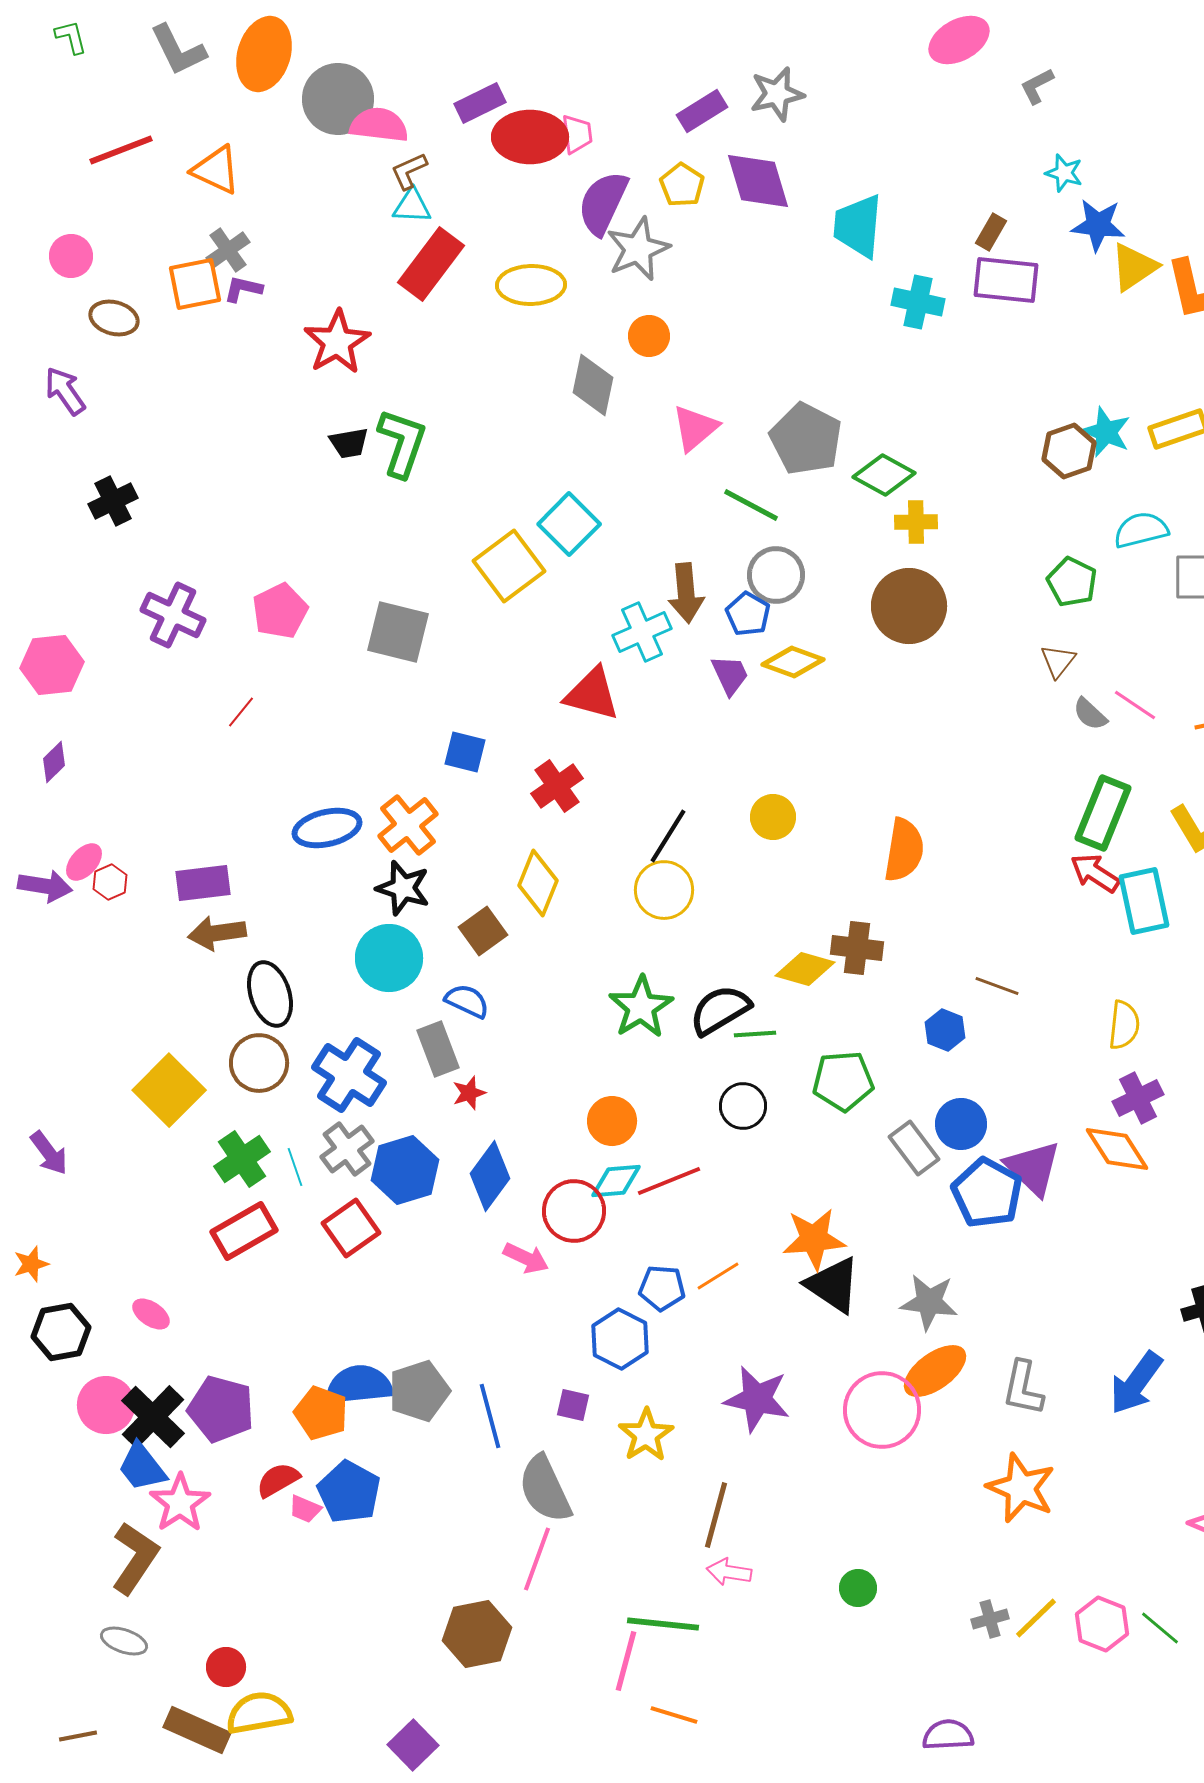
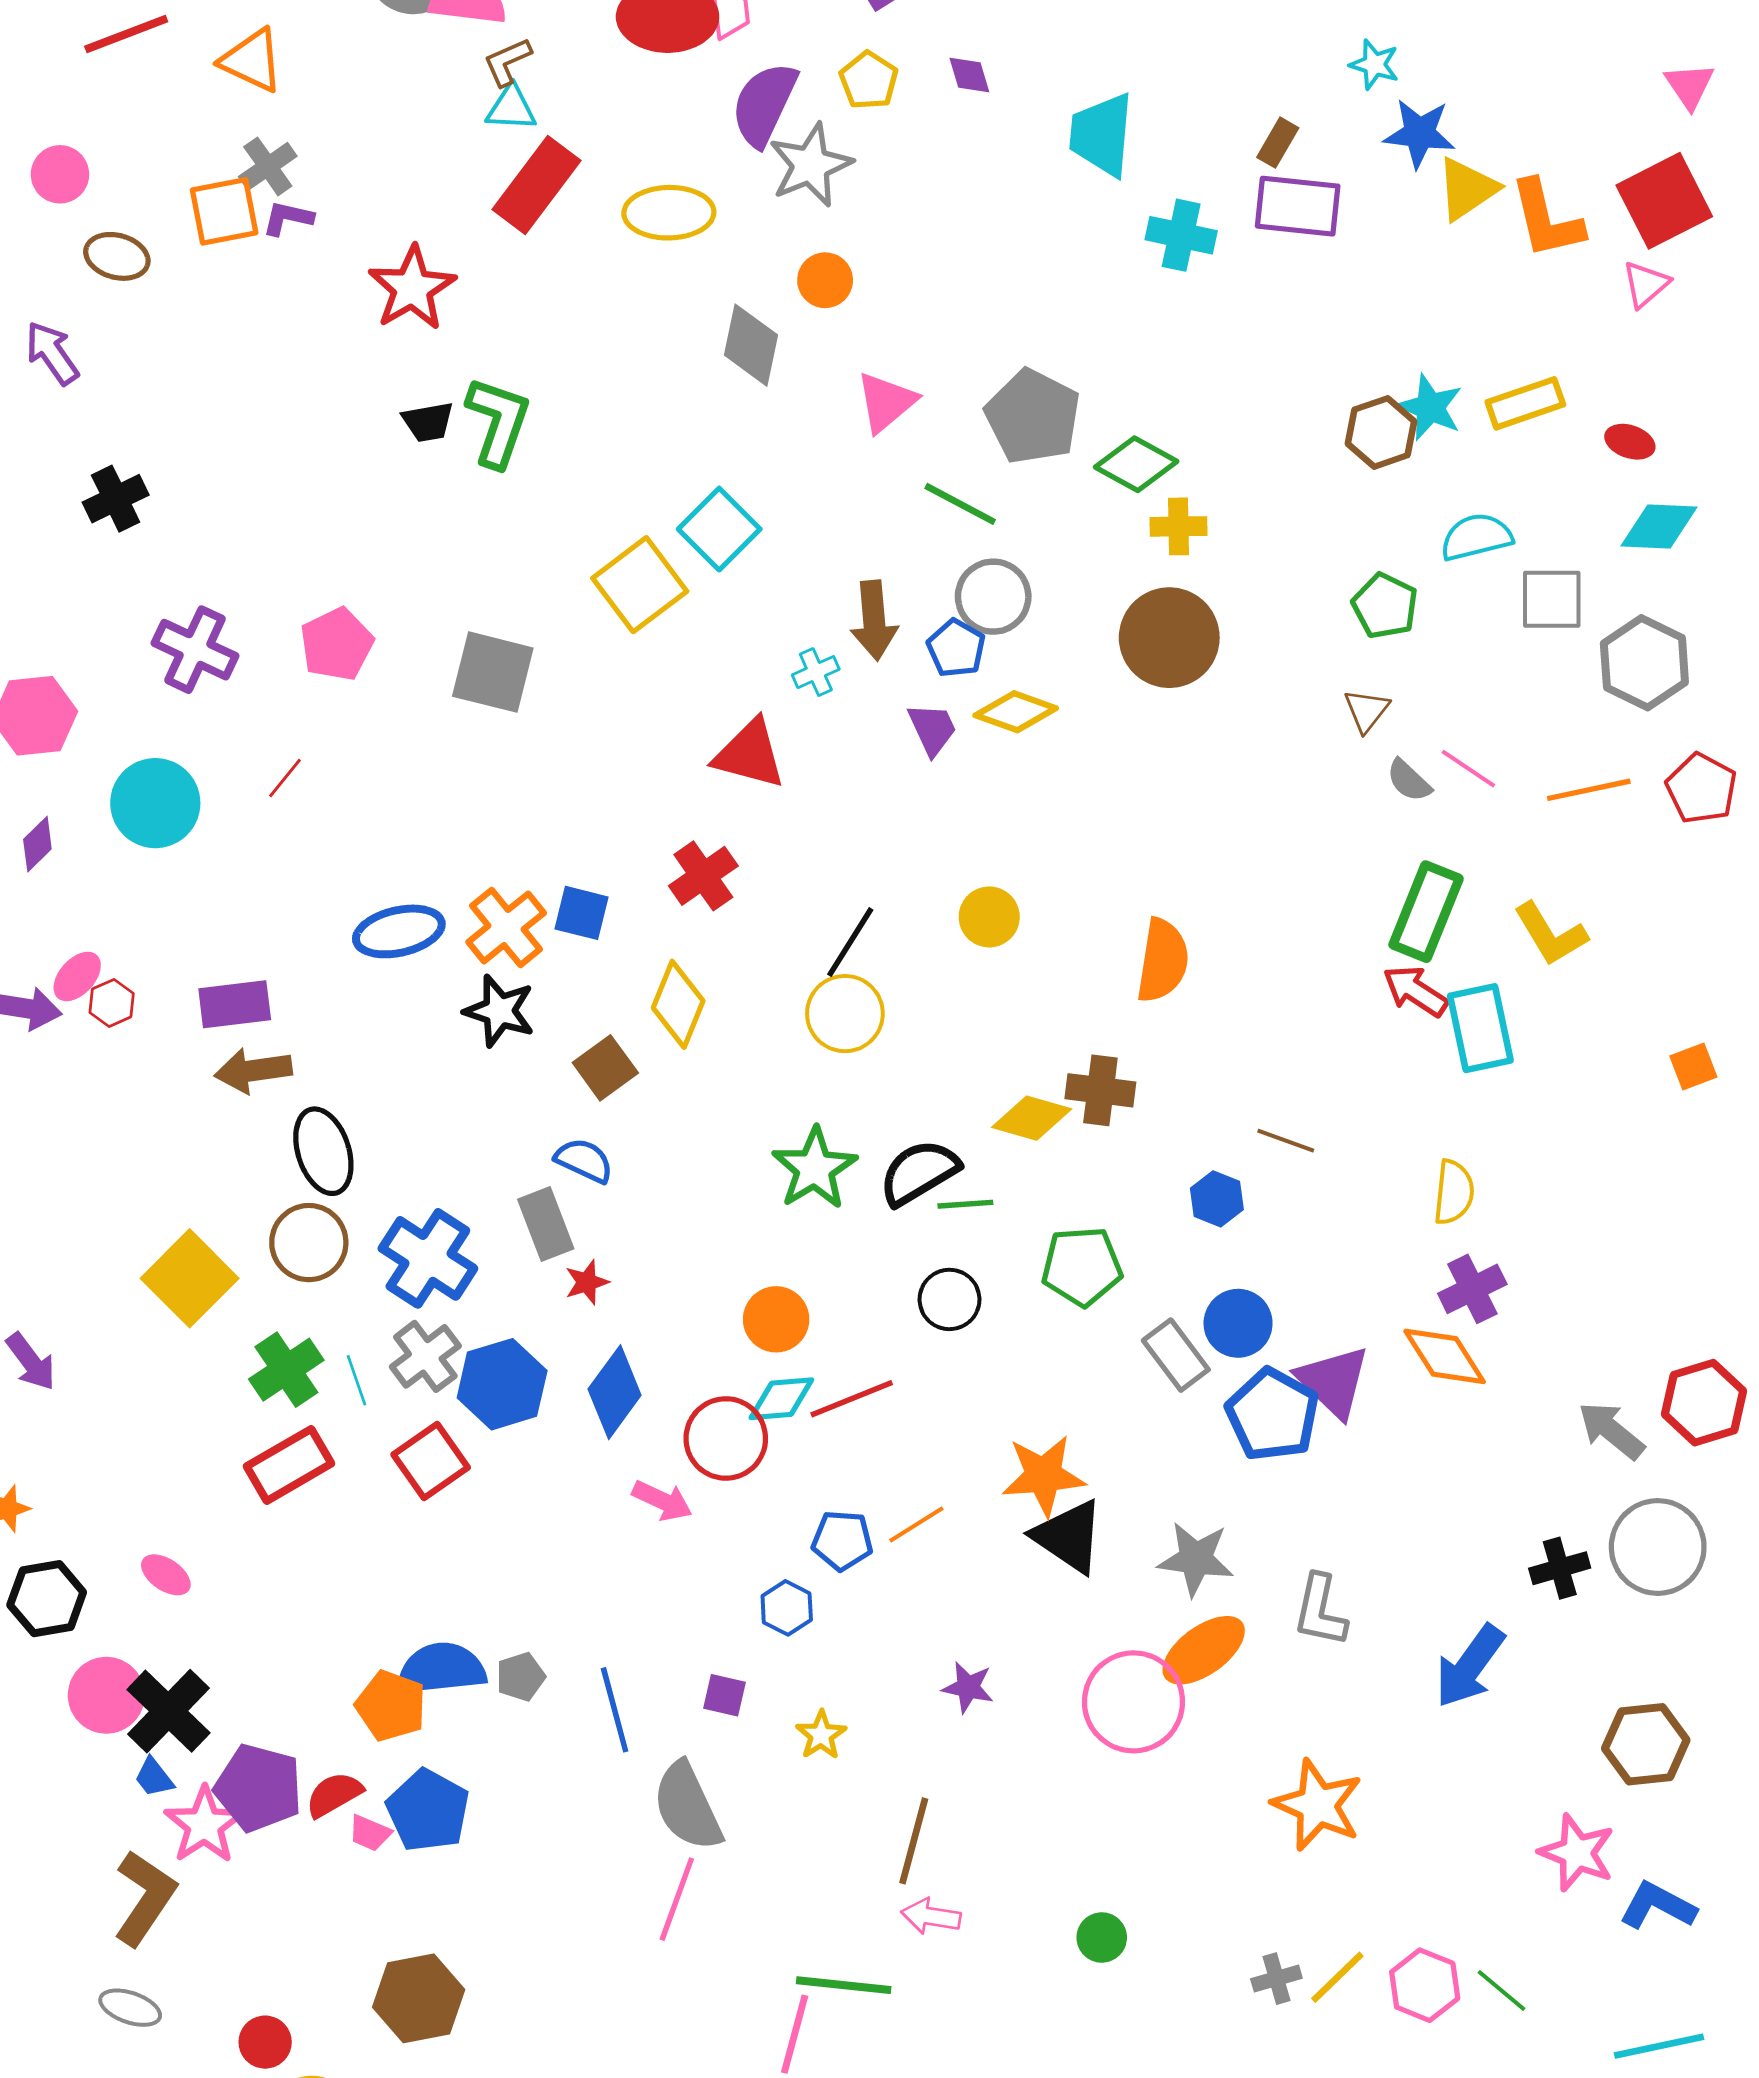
purple diamond: (758, 181) -> (969, 75), size x0.5
cyan cross: (642, 632) -> (816, 672), size x0.6
blue square: (465, 752) -> (582, 913), moved
cyan circle: (389, 958) -> (155, 803), moved
blue hexagon: (620, 1339) -> (787, 1608), size x0.7
gray L-shape: (1023, 1388) -> (1320, 1611), moved
gray pentagon: (419, 1391) -> (521, 1677), size x0.6
purple star: (757, 1399) -> (968, 1687), size x0.6
purple pentagon: (221, 1409) -> (259, 1788), moved
yellow star: (646, 1435) -> (821, 1735), size x0.7
blue trapezoid: (142, 1467) -> (154, 1777), size x0.6
brown hexagon: (477, 1634) -> (419, 1998), moved

